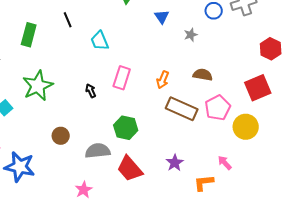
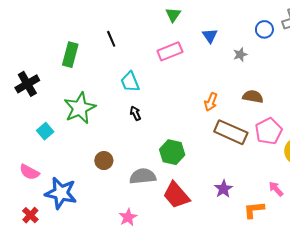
cyan trapezoid: (100, 41) -> (130, 82), moved
pink rectangle: (122, 78) -> (170, 51), moved, turned 50

